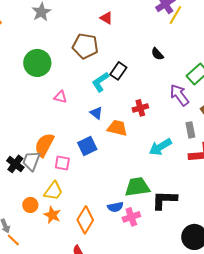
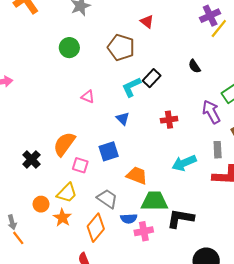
green circle: (37, 63) -> (69, 48), moved, size x0.7
orange trapezoid: (117, 128) -> (137, 175), moved
gray trapezoid: (31, 161) -> (107, 199), moved, turned 95

